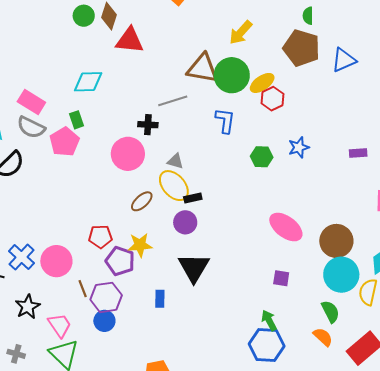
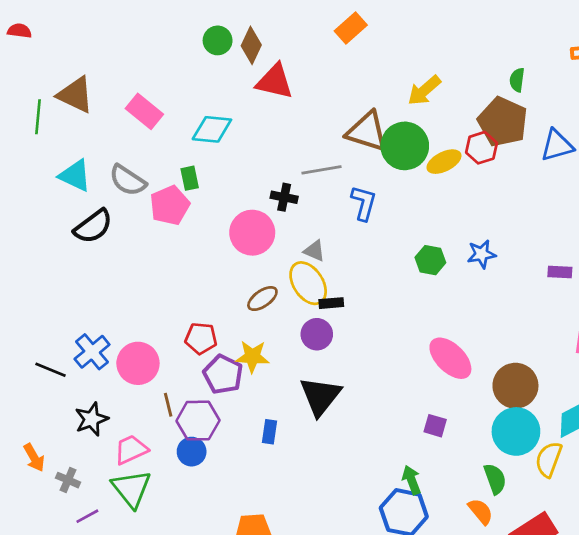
red hexagon: (272, 99) -> (482, 148), moved
pink rectangle: (31, 102) -> (144, 111), moved
blue L-shape: (225, 121) -> (364, 203), moved
pink trapezoid: (60, 325) -> (131, 450), turned -88

